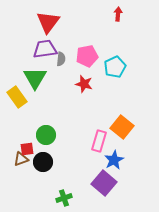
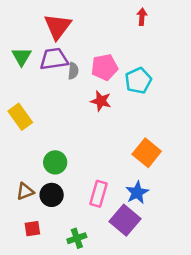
green triangle: (35, 78) -> (21, 56), moved, size x0.7
pink rectangle: (99, 141) -> (99, 194), moved
red square: (27, 149) -> (32, 229), moved

